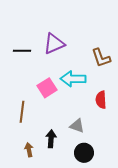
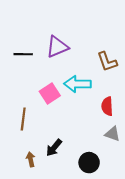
gray triangle: (77, 126) -> (112, 134), moved
black arrow: (51, 139) -> (54, 148), turned -144

